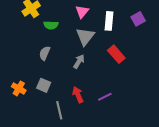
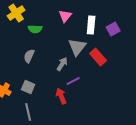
purple square: (138, 19) -> (113, 29), moved
gray triangle: (85, 37) -> (77, 47), moved
purple line: (105, 97) -> (73, 81), moved
gray line: (59, 110) -> (28, 112), moved

